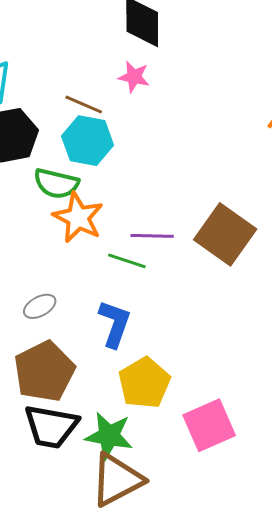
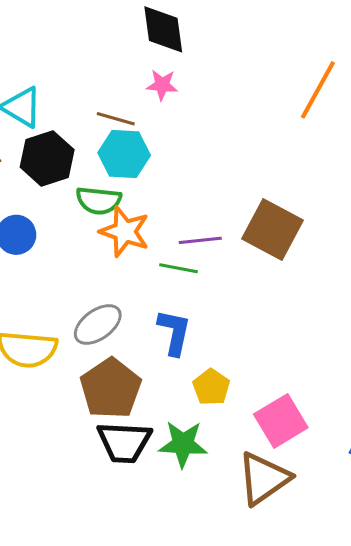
gray ellipse: (40, 306) -> (98, 325), size x1.5
yellow pentagon: (144, 383) -> (211, 387), size x0.7
brown triangle: (117, 480) -> (264, 478), moved

